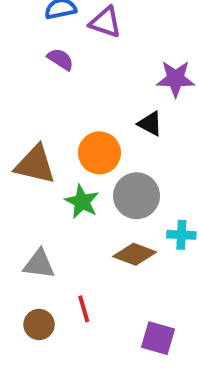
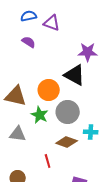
black triangle: (150, 124) -> (75, 75), size x1.6
gray triangle: (39, 264) -> (18, 134), moved
red line: (84, 309) -> (48, 161), moved

